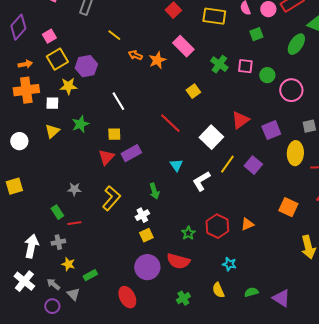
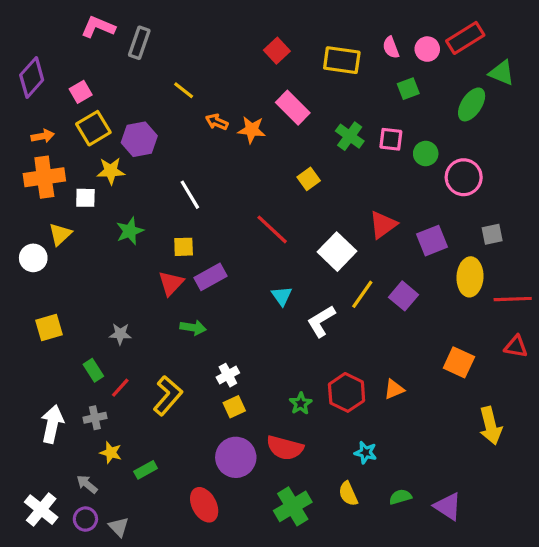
orange star: (157, 60) -> (252, 130), turned 30
yellow triangle: (52, 131) -> (60, 234), moved
yellow square: (14, 186) -> (49, 328), moved
green arrow: (154, 191) -> (193, 328), moved, turned -63
yellow L-shape: (111, 198) -> (168, 396), moved
red line: (74, 223) -> (120, 388), turned -40
white cross: (24, 281) -> (41, 510), moved
gray triangle: (73, 294) -> (119, 527), moved
green cross: (183, 298) -> (293, 506), size x1.6

